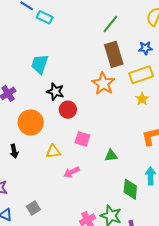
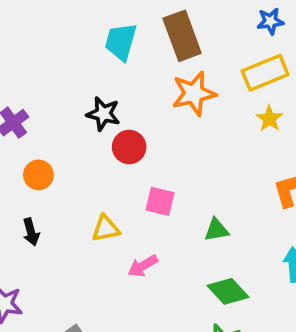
brown rectangle: (114, 54) -> (182, 36), moved
cyan trapezoid: (40, 64) -> (121, 42), moved
orange star: (103, 84) -> (194, 93), turned 30
orange circle: (31, 122) -> (38, 175), moved, size x0.6
green diamond: (130, 189) -> (228, 291), moved, turned -45

